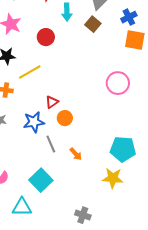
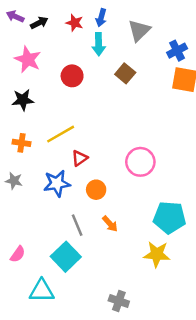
brown square: (93, 24) -> (125, 73), moved
yellow line: (30, 72) -> (61, 134), moved
pink circle: (118, 83) -> (140, 162), moved
orange circle: (65, 118) -> (96, 190), moved
gray line: (51, 144) -> (77, 225), moved

